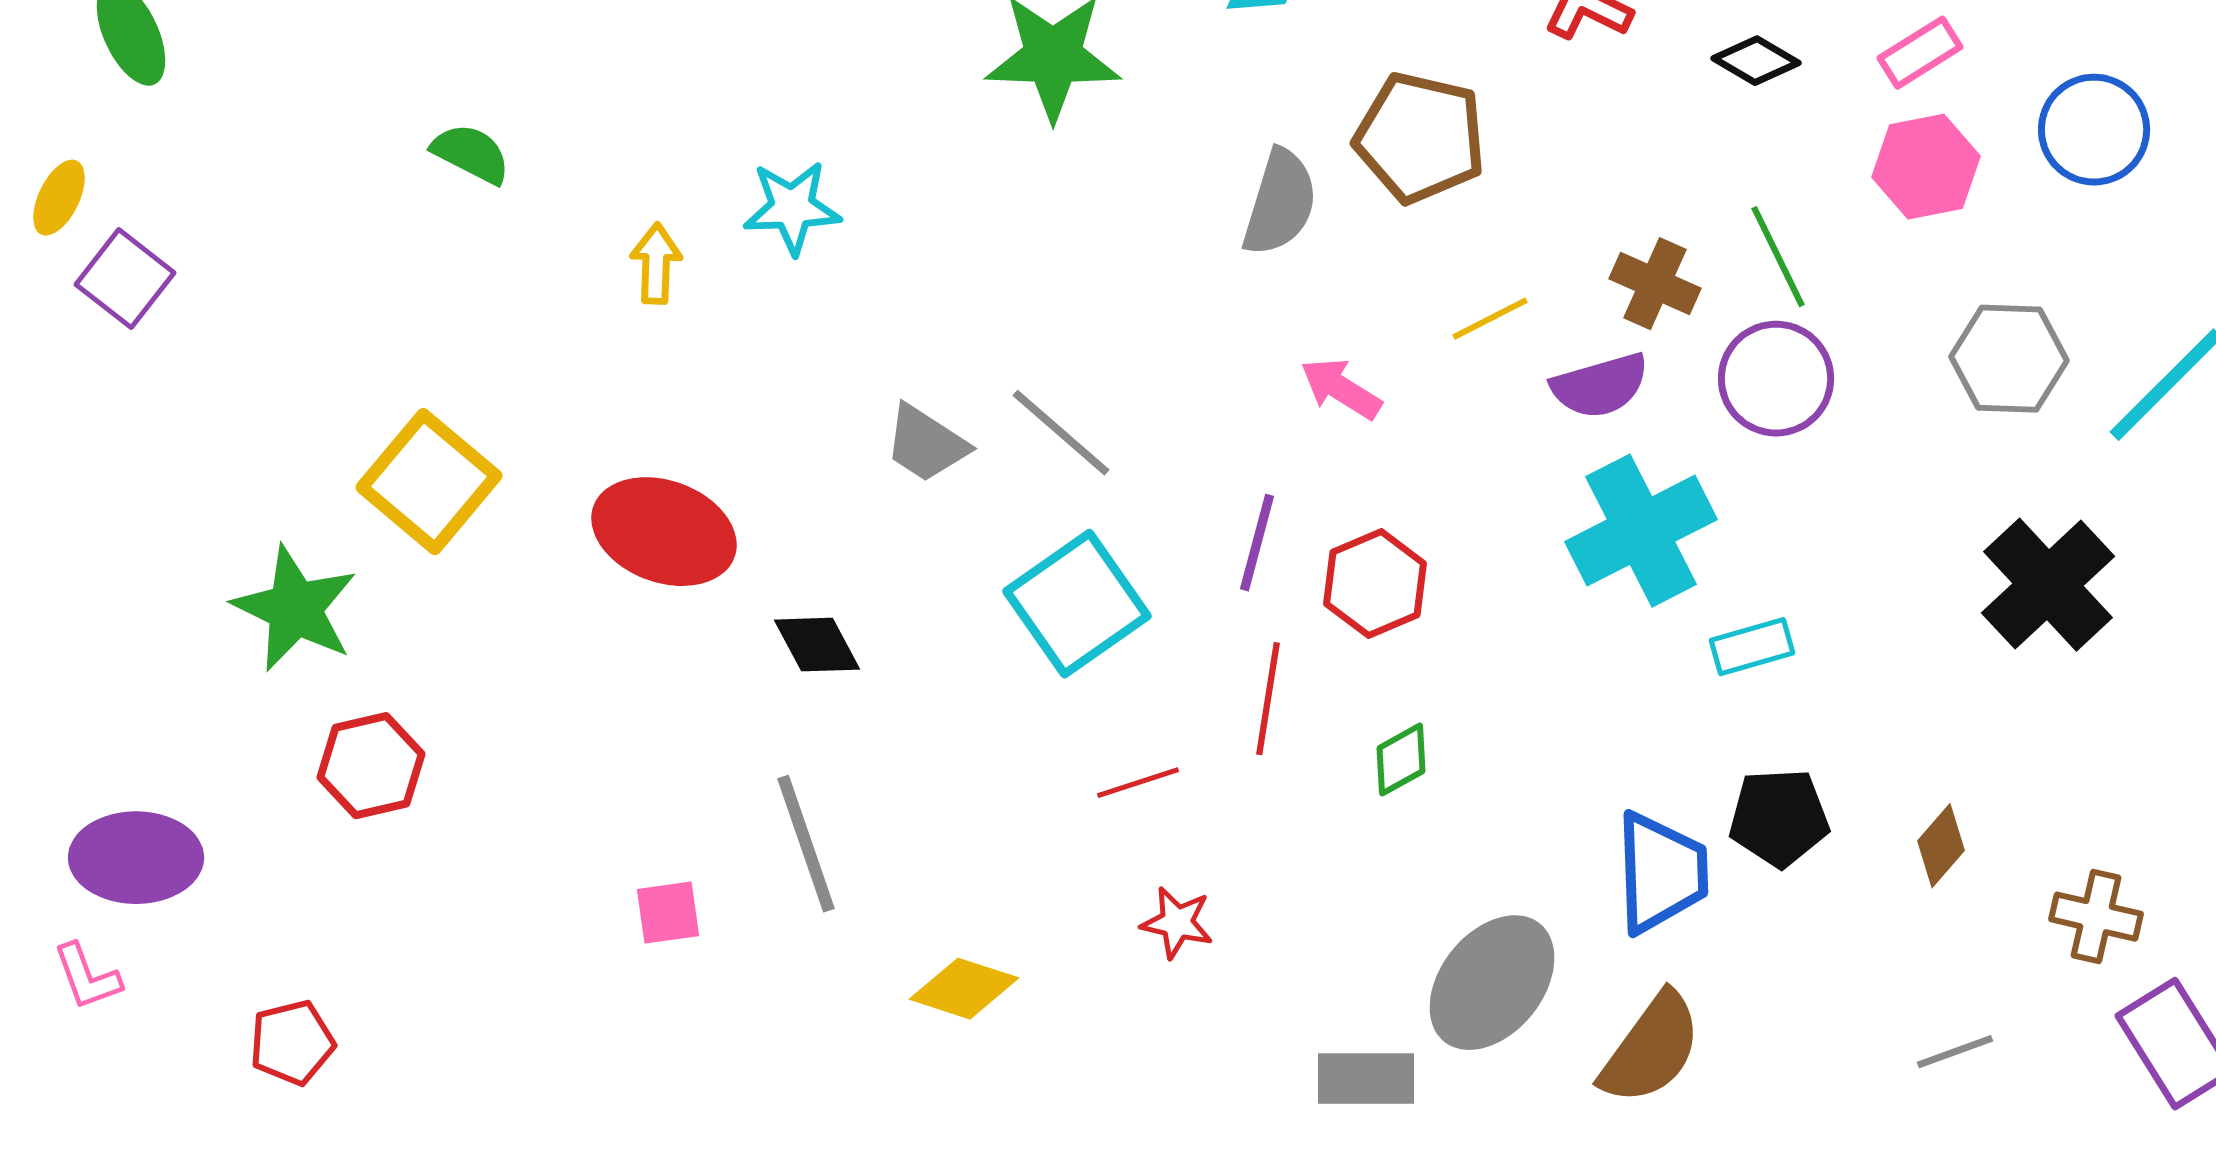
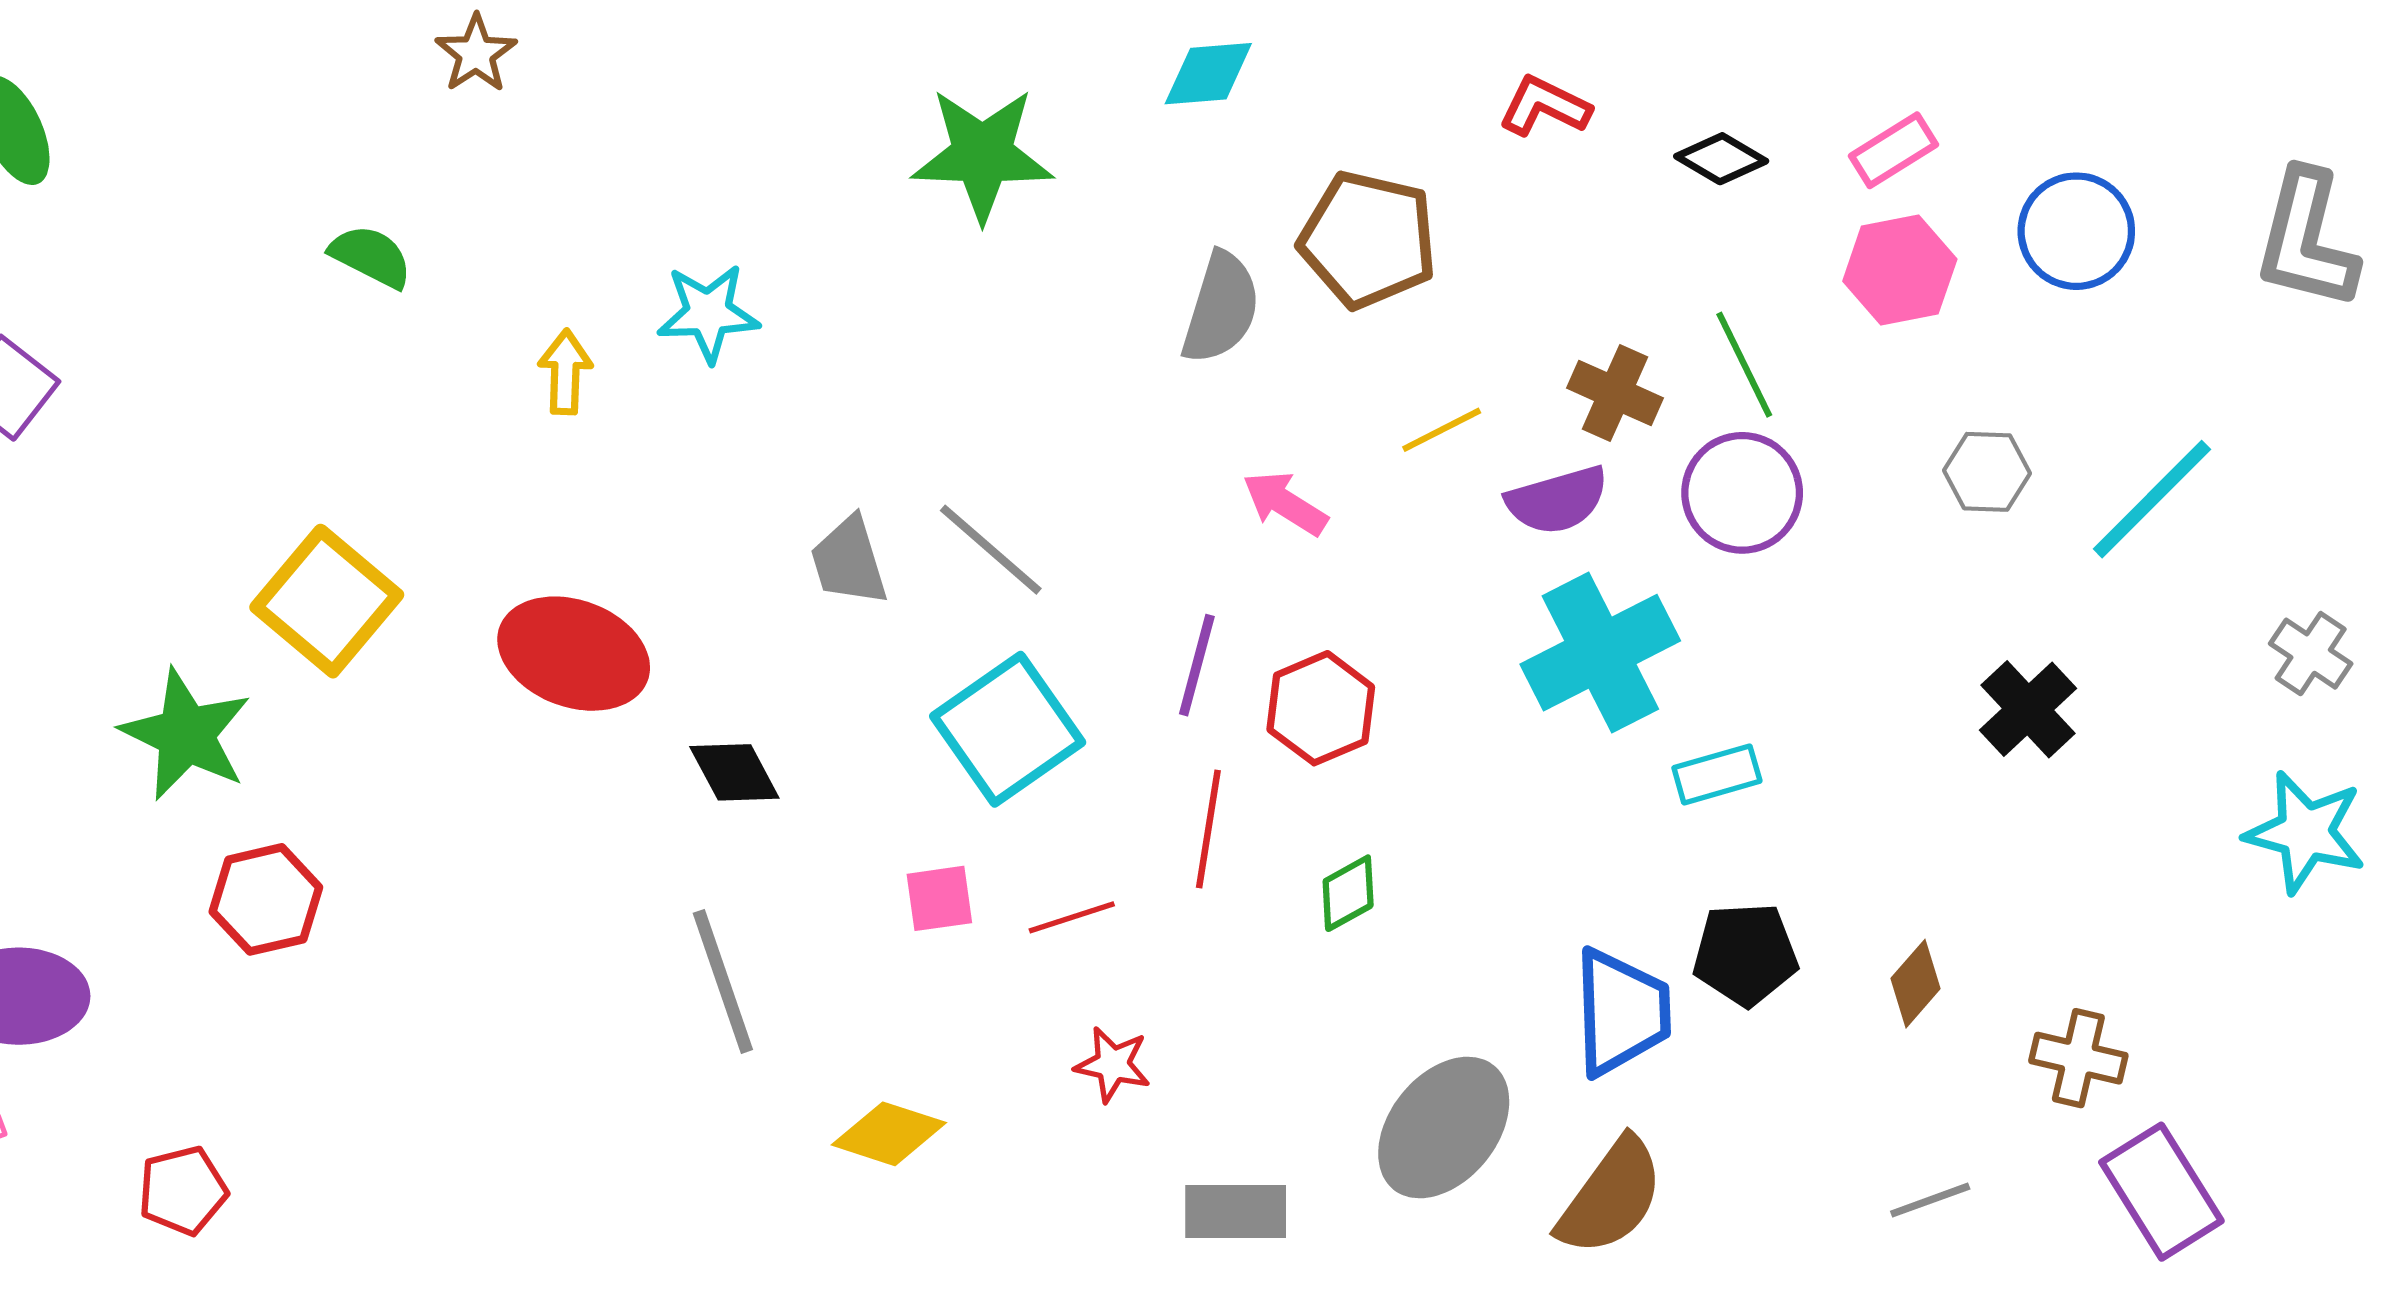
gray hexagon: (2009, 359) -> (1987, 472), size x0.7
gray trapezoid: (926, 444) -> (849, 561), turned 40
black cross: (2048, 585) -> (2028, 709), size x0.7
pink square: (668, 913) -> (939, 898), moved
gray rectangle: (1366, 1079) -> (1236, 1212), moved

